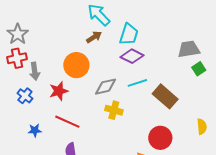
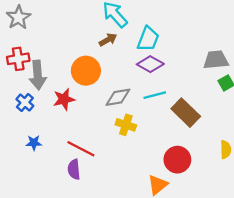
gray star: (18, 34) -> (18, 17), moved
gray arrow: (35, 71) -> (38, 75), size x1.4
red line: (67, 122) -> (81, 149), moved

